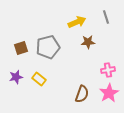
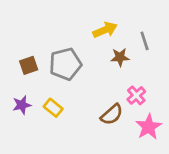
gray line: (106, 17) -> (145, 41), moved
pink cross: (108, 70) -> (136, 95), moved, turned -32
brown semicircle: (82, 94) -> (112, 115), moved, turned 30

